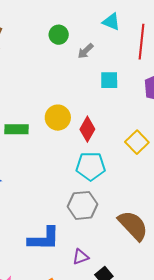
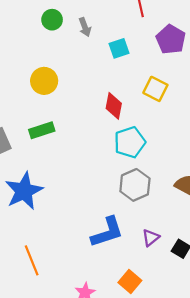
gray arrow: (85, 51) -> (85, 27), turned -48
yellow circle: (58, 118) -> (44, 81), moved
yellow square: (137, 142) -> (155, 89), moved

